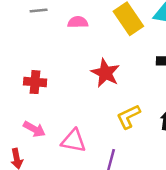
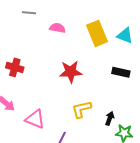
red star: (105, 73) -> (71, 72), turned 30

